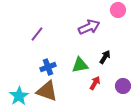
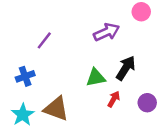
black arrow: (105, 57) -> (126, 68), size x1.5
blue cross: (48, 67) -> (25, 76), moved

